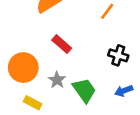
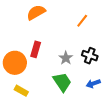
red rectangle: (62, 44) -> (36, 49), moved, turned 63
gray star: (57, 80) -> (66, 58), moved

